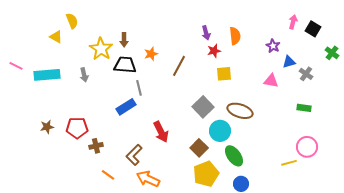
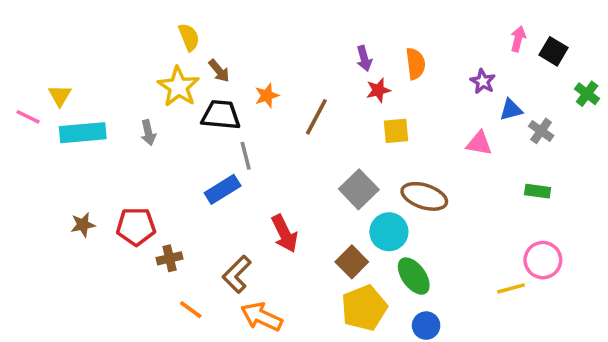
yellow semicircle: (72, 21) -> (189, 37), moved
yellow triangle: (56, 37) -> (60, 96), moved, turned 32
brown arrow: (124, 40) -> (219, 71), turned -40

